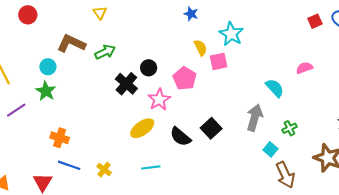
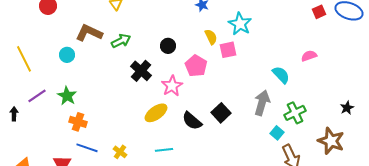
black circle: (149, 68) -> (168, 46), moved
green star: (46, 91) -> (67, 96), moved
green cross: (290, 128) -> (295, 113), size x1.5

